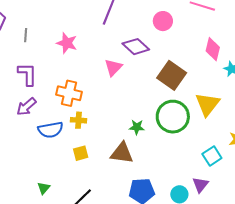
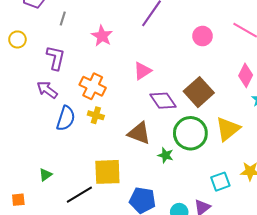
purple diamond: (136, 47) -> (163, 101), moved
purple arrow: (26, 107) -> (47, 90), turned 65
green star: (137, 127) -> (166, 155), moved
blue semicircle: (50, 130) -> (66, 118), turned -75
yellow square: (81, 153) -> (107, 172), moved, size x1.8
brown triangle: (122, 153) -> (139, 133), moved

